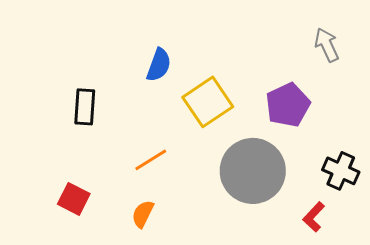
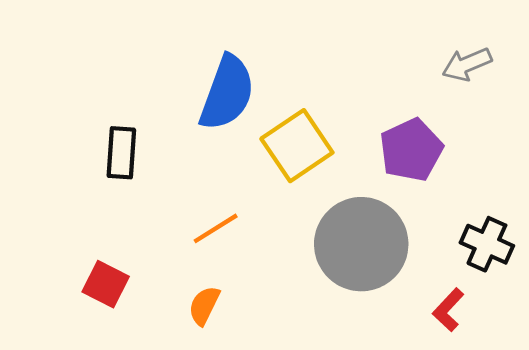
gray arrow: (327, 45) -> (467, 64), turned -88
blue semicircle: (159, 65) -> (227, 93), size x1.6

